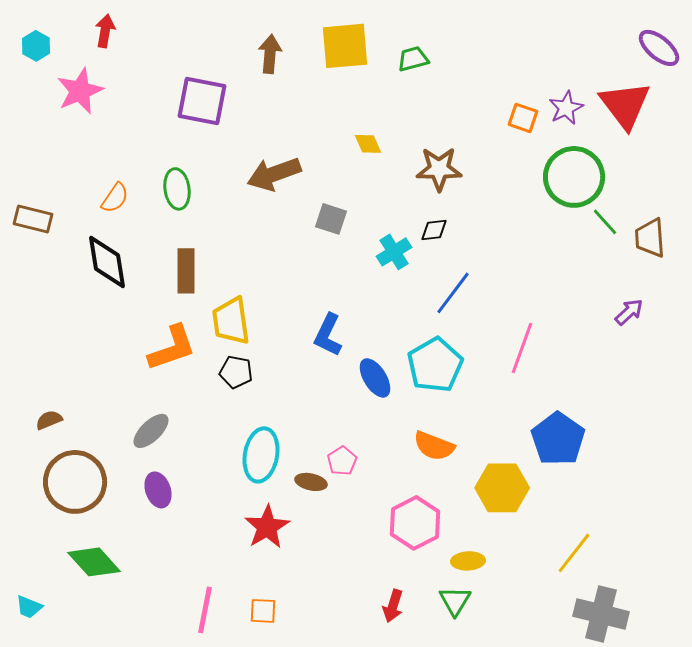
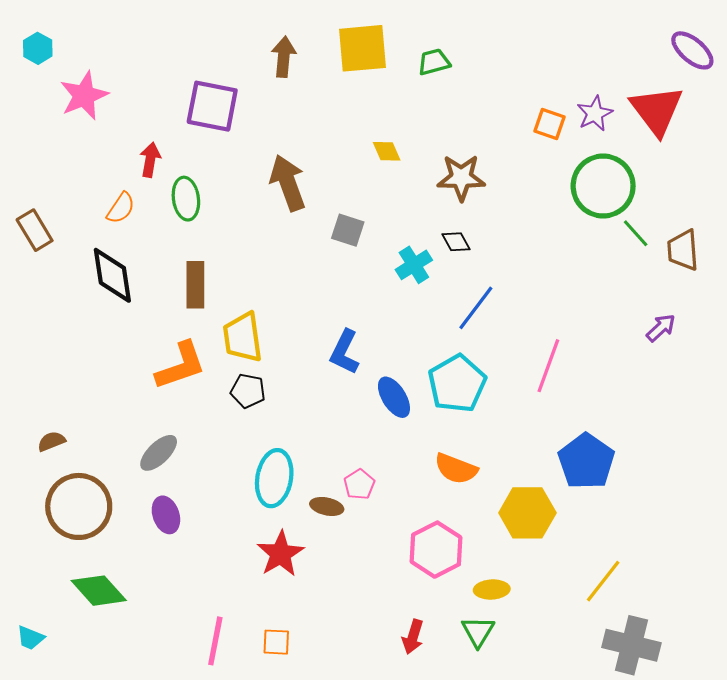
red arrow: (105, 31) -> (150, 160), moved
brown arrow: (274, 174) -> (288, 183), turned 90
brown rectangle: (33, 219) -> (35, 230), turned 45
black diamond: (434, 230) -> (456, 242), turned 68

